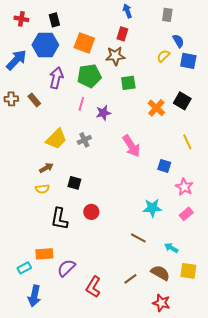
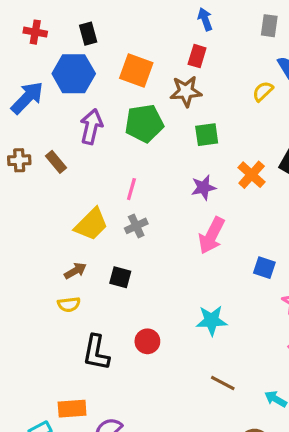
pink line: (81, 104) -> (131, 189), moved
purple star: (103, 113) -> (204, 187), moved
pink arrow: (131, 146) -> (212, 236), turned 60
black square: (74, 183) -> (120, 277), moved
cyan star: (152, 208) -> (212, 320), moved

